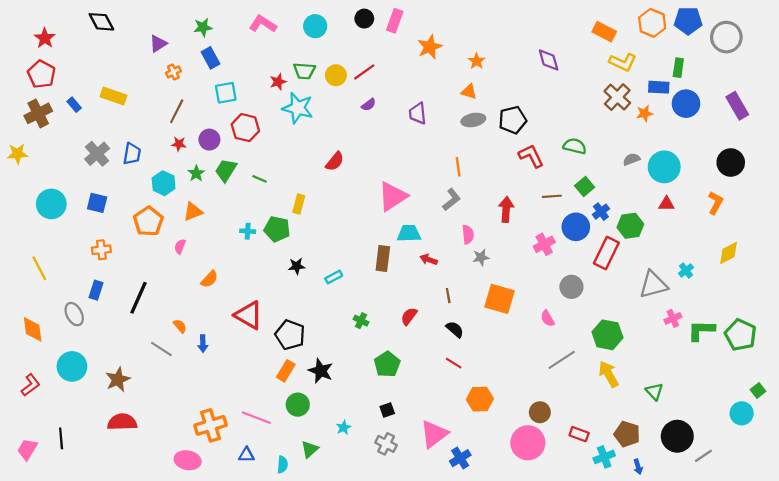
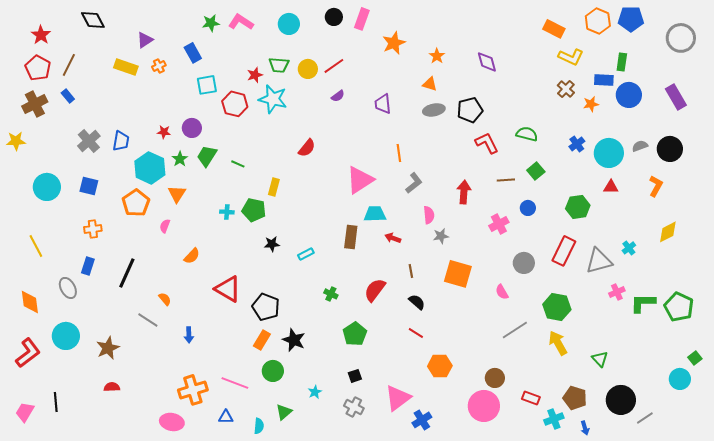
green star: (203, 27) -> (211, 23), moved
gray circle: (726, 37) -> (681, 38), moved
purple diamond: (549, 60) -> (487, 62), moved
yellow rectangle: (113, 96) -> (126, 67), moved
brown cross: (617, 97) -> (566, 89), size x0.7
brown line: (177, 111) -> (69, 65), moved
red hexagon: (245, 128) -> (235, 104), moved
gray semicircle: (631, 159) -> (640, 146), moved
orange line: (458, 167) -> (399, 153), moved
cyan hexagon: (164, 183) -> (150, 168), size x1.4
orange triangle: (193, 212) -> (177, 194), turned -36
blue cross: (601, 212) -> (577, 144), moved
blue circle: (576, 227) -> (528, 208), size x0.6
red rectangle: (606, 253) -> (564, 251), moved
red semicircle: (409, 316) -> (375, 290), size x1.4
blue arrow: (203, 344) -> (189, 335), moved
red L-shape: (31, 385) -> (28, 353), size x1.4
red semicircle: (122, 422) -> (112, 387), size x0.6

